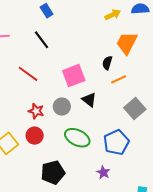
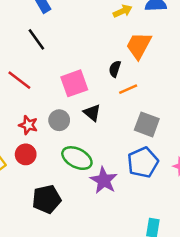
gray square: (135, 109) -> (147, 124), turned -30
blue pentagon: (116, 142) -> (143, 162), moved
purple star: (103, 172) -> (104, 180), moved, size x1.6

